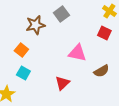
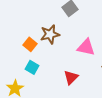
brown star: (35, 25) -> (50, 34), moved

